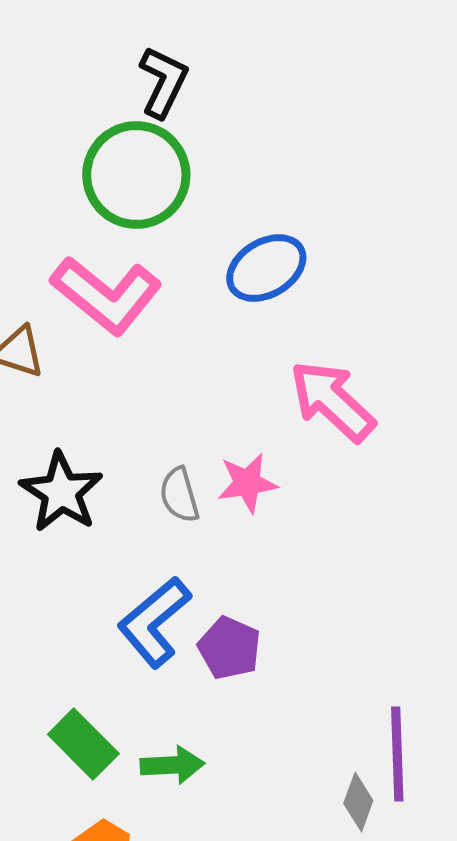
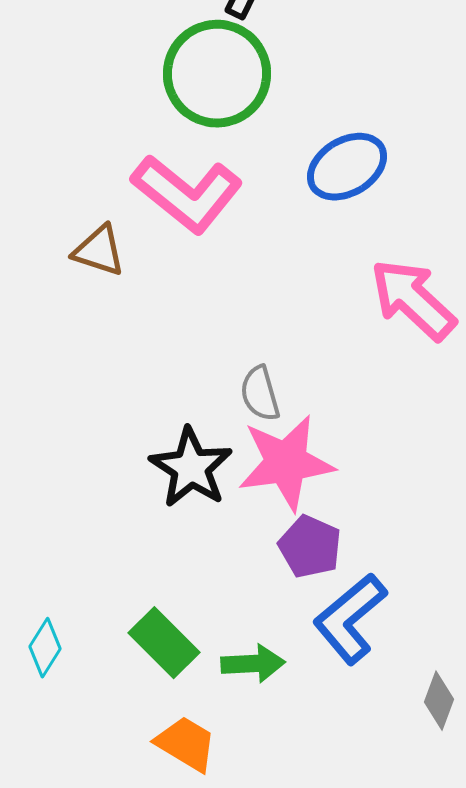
pink star: (247, 483) -> (286, 463), moved, size x1.6
black star: (61, 492) -> (191, 468), moved
blue L-shape: (154, 622) -> (350, 619), moved

